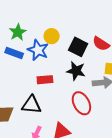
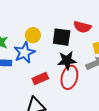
blue star: (38, 50) -> (24, 53), turned -30
red ellipse: (81, 103) -> (69, 77), moved, turned 60

